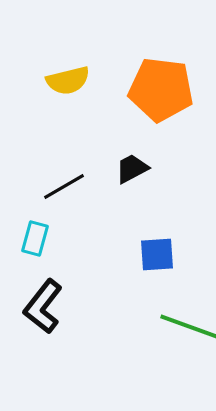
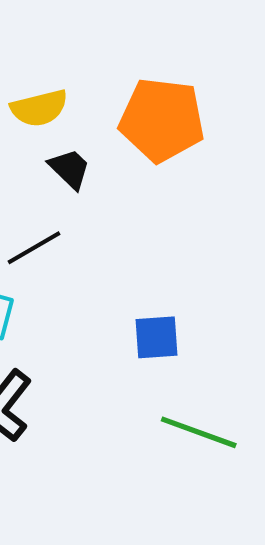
black trapezoid: (132, 168) -> (70, 169), moved, turned 72

